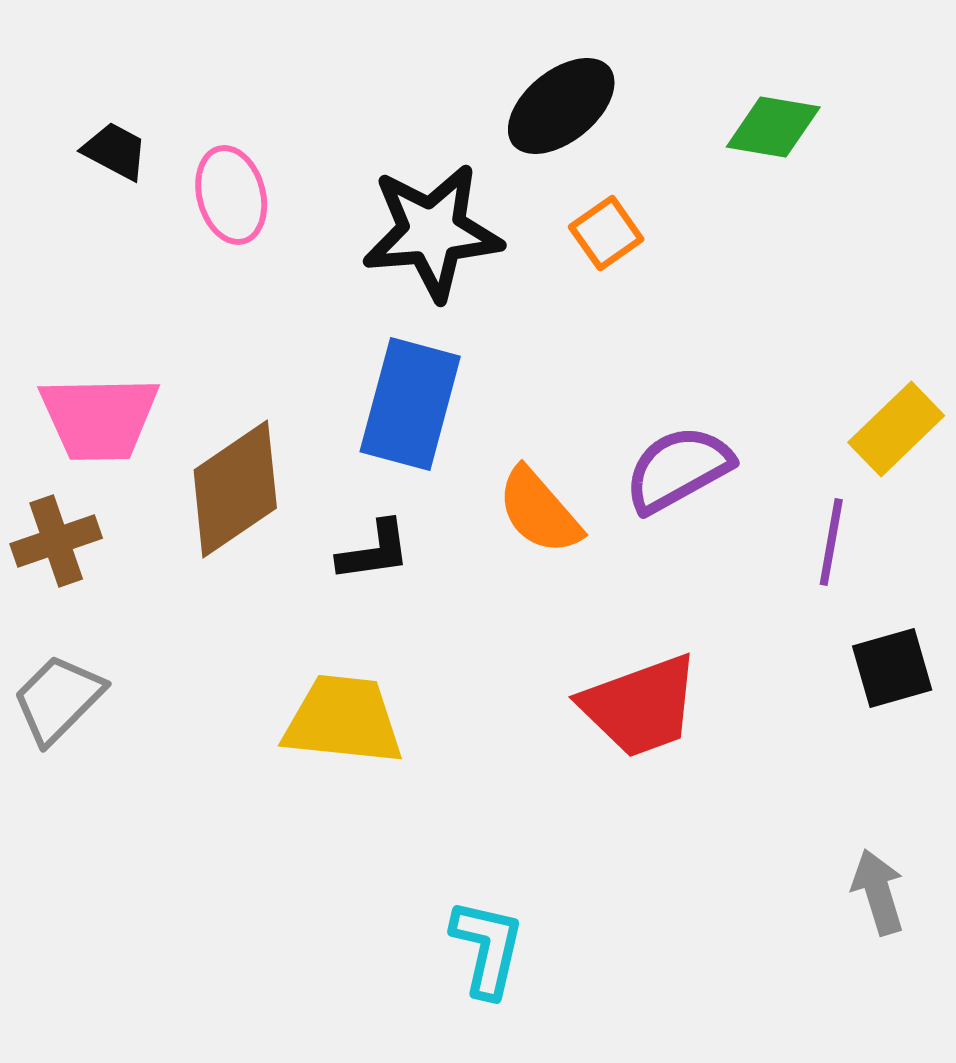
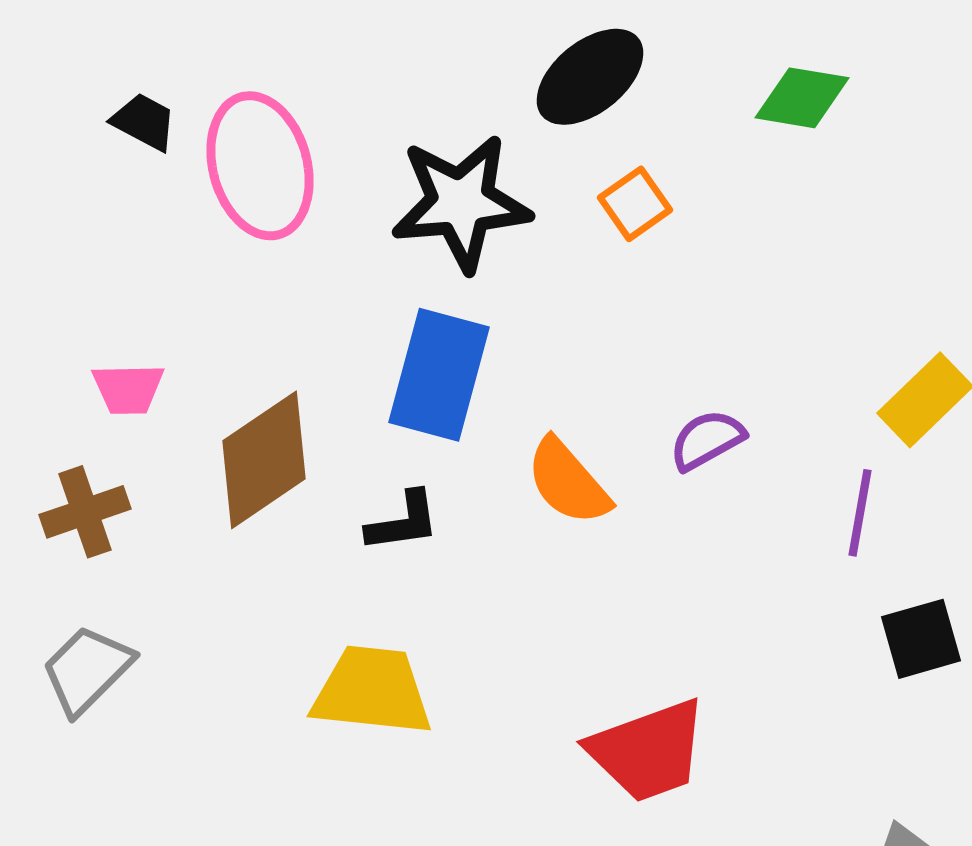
pink ellipse: (231, 195) -> (260, 166), size x1.5
pink trapezoid: (99, 418) -> (128, 389), size x0.6
purple semicircle: (678, 469) -> (707, 440), size x0.7
red trapezoid: (640, 706) -> (648, 751), moved

